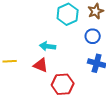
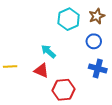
cyan arrow: (48, 46) -> (48, 51), turned 35

